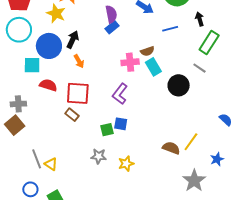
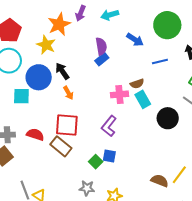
black arrow: (73, 40) -> (62, 71), turned -60
red semicircle: (48, 85) -> (35, 134), moved
brown rectangle: (72, 115) -> (61, 146), size x1.5
green square: (107, 130) -> (96, 162), turned -32

